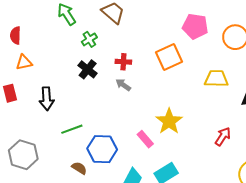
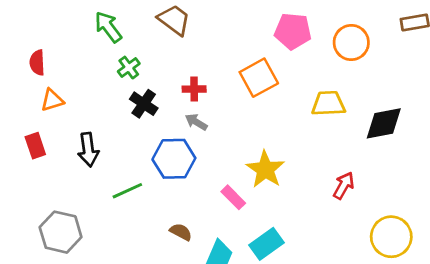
green cross: (89, 39) -> (129, 68), moved
blue hexagon: (102, 149) -> (174, 159), moved
brown semicircle: (79, 168) -> (181, 232), moved

